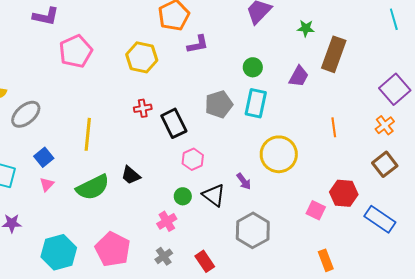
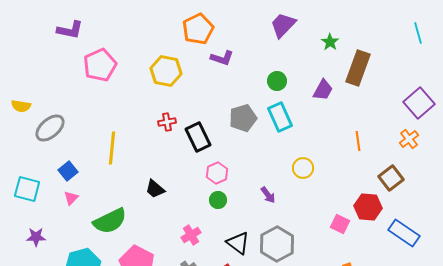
green star: (306, 28) -> (330, 42), turned 30
purple L-shape: (198, 44) -> (222, 58), turned 30
cyan rectangle: (256, 103) -> (280, 117), turned -36
yellow circle: (279, 154) -> (303, 168), size x0.6
brown square: (385, 164) -> (391, 178), moved
green semicircle: (93, 187) -> (110, 221), moved
black triangle: (214, 195) -> (238, 243), moved
green circle: (183, 196) -> (218, 200), moved

